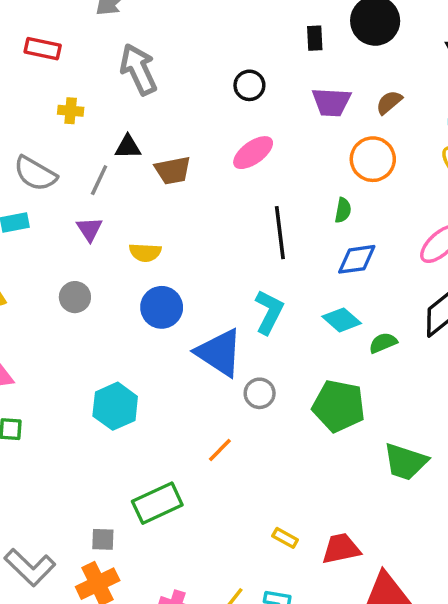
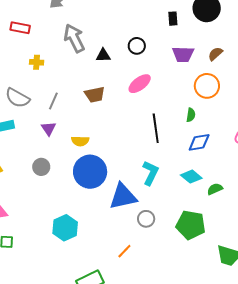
black triangle: (128, 147) -> (103, 55), moved
blue circle: (162, 307) -> (90, 172), size x1.4
blue triangle: (219, 353) -> (123, 196), turned -44

